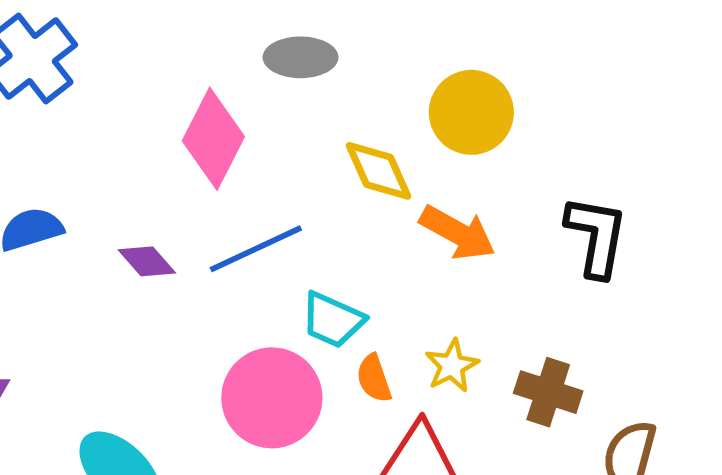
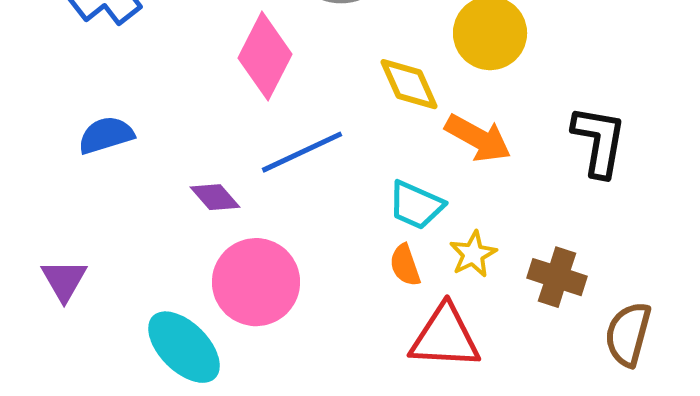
purple diamond: (147, 261) -> (215, 197), moved
cyan trapezoid: (333, 320) -> (416, 205), moved
pink circle: (272, 398) -> (256, 282), moved

